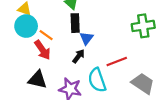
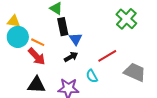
green cross: (143, 26) -> (126, 19), turned -30
black arrow: (79, 56) -> (71, 57), turned 32
cyan semicircle: (97, 80) -> (92, 76), size x0.6

